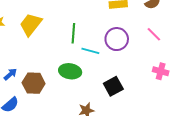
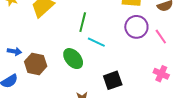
purple circle: (117, 39) -> (136, 27), moved
green ellipse: (70, 71) -> (73, 59), turned 30
blue arrow: (10, 74) -> (14, 51), turned 40

